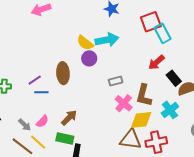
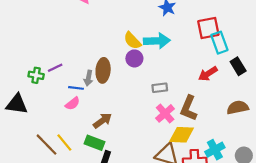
black rectangle: (174, 78) -> (238, 66), moved
purple line: (35, 80) -> (55, 68), moved
cyan cross: (170, 110) -> (215, 150), moved
pink semicircle: (42, 121) -> (73, 104), moved
gray arrow: (25, 125) -> (88, 78), moved, turned 48

